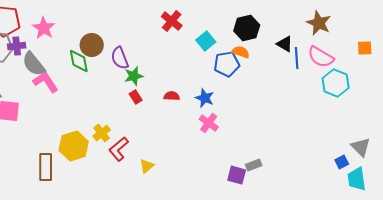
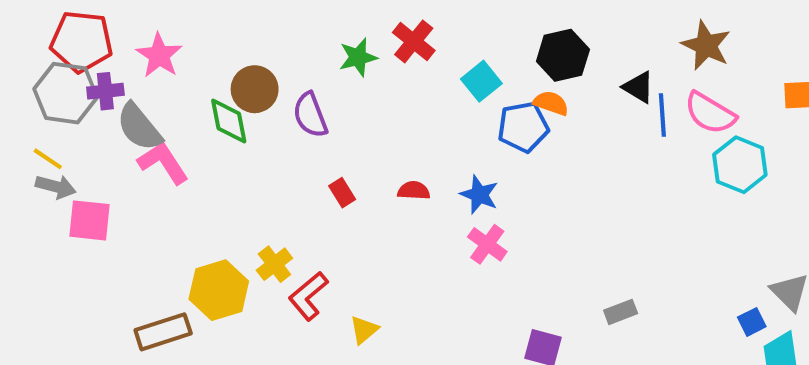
green star: (134, 76) -> (358, 57), moved
gray rectangle: (254, 165) -> (621, 312), moved
brown rectangle: (46, 167) -> (163, 332), turned 72

